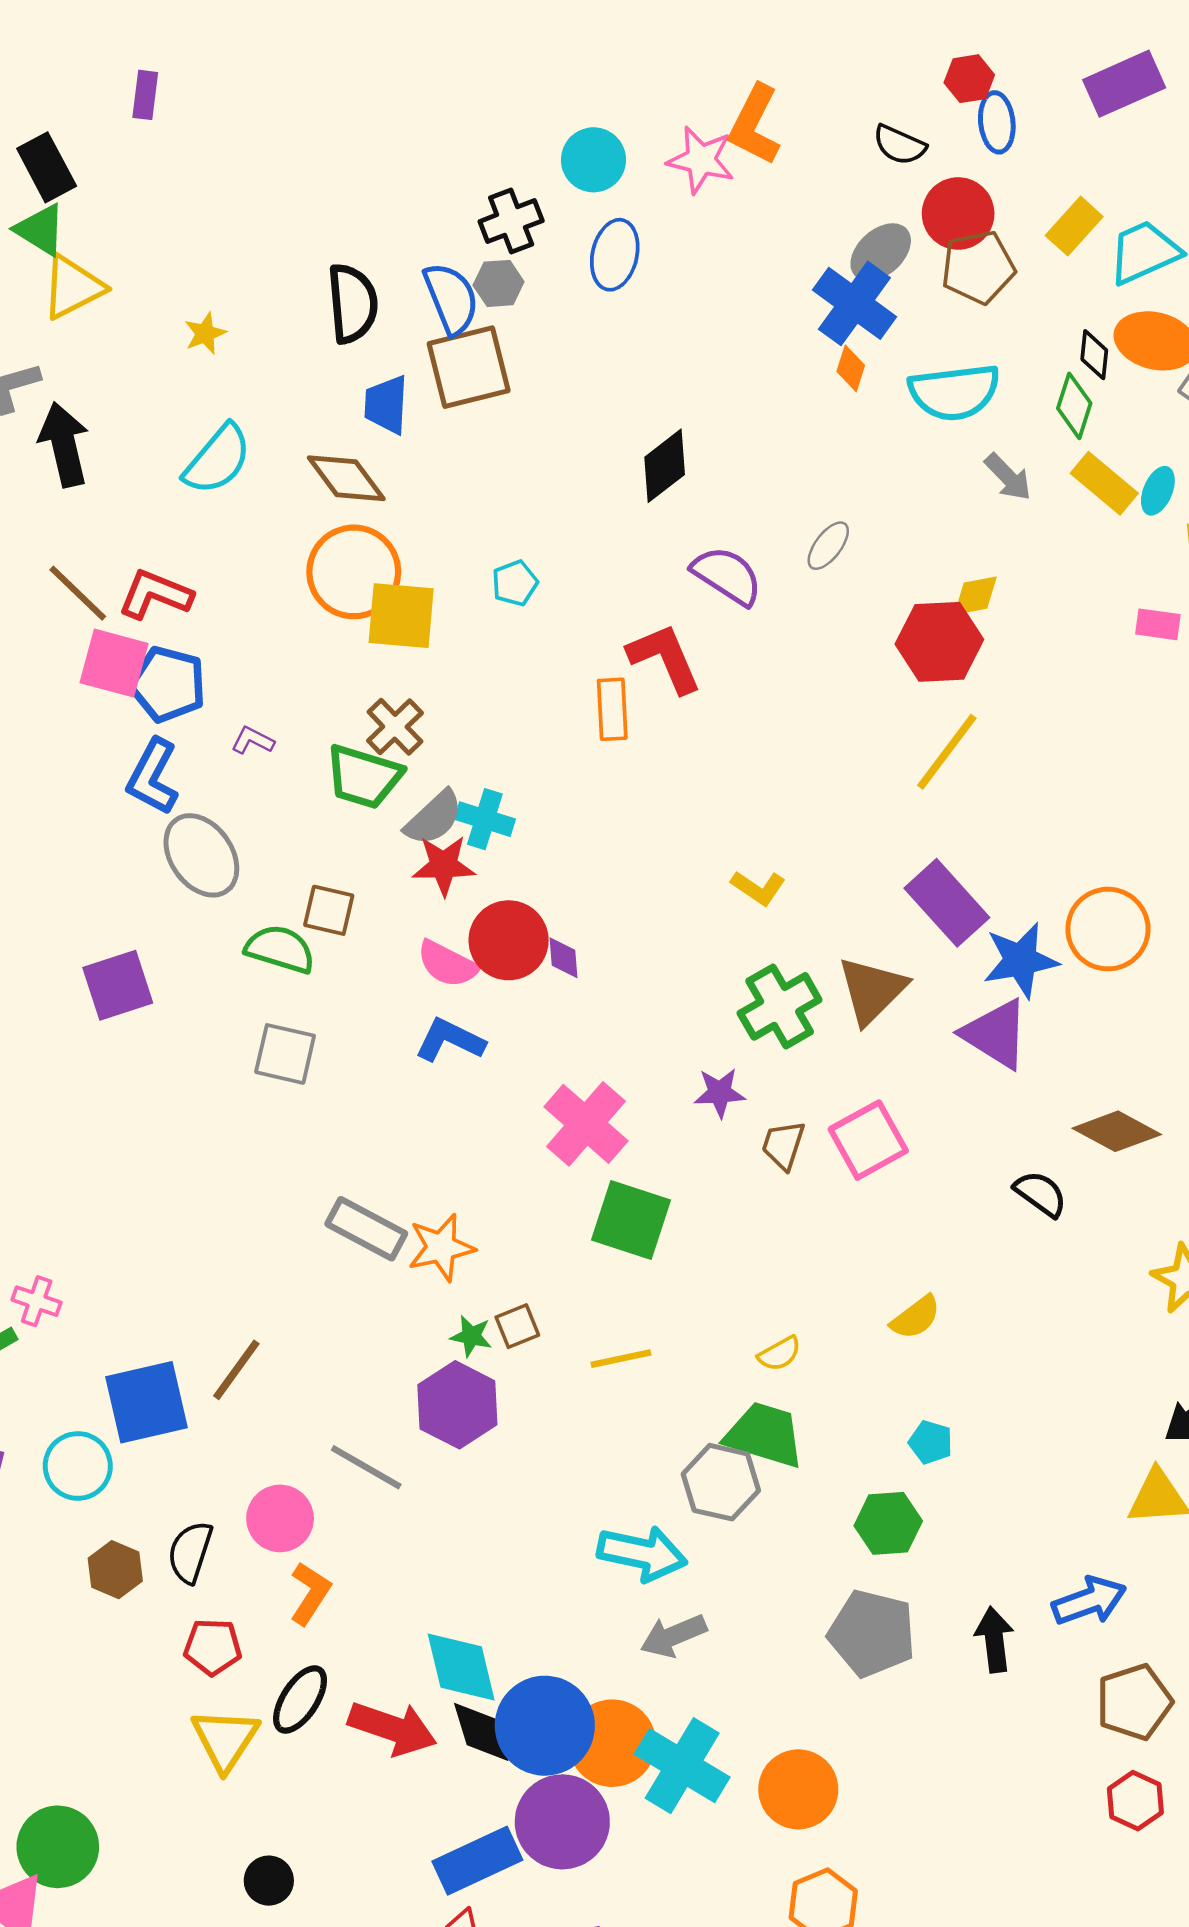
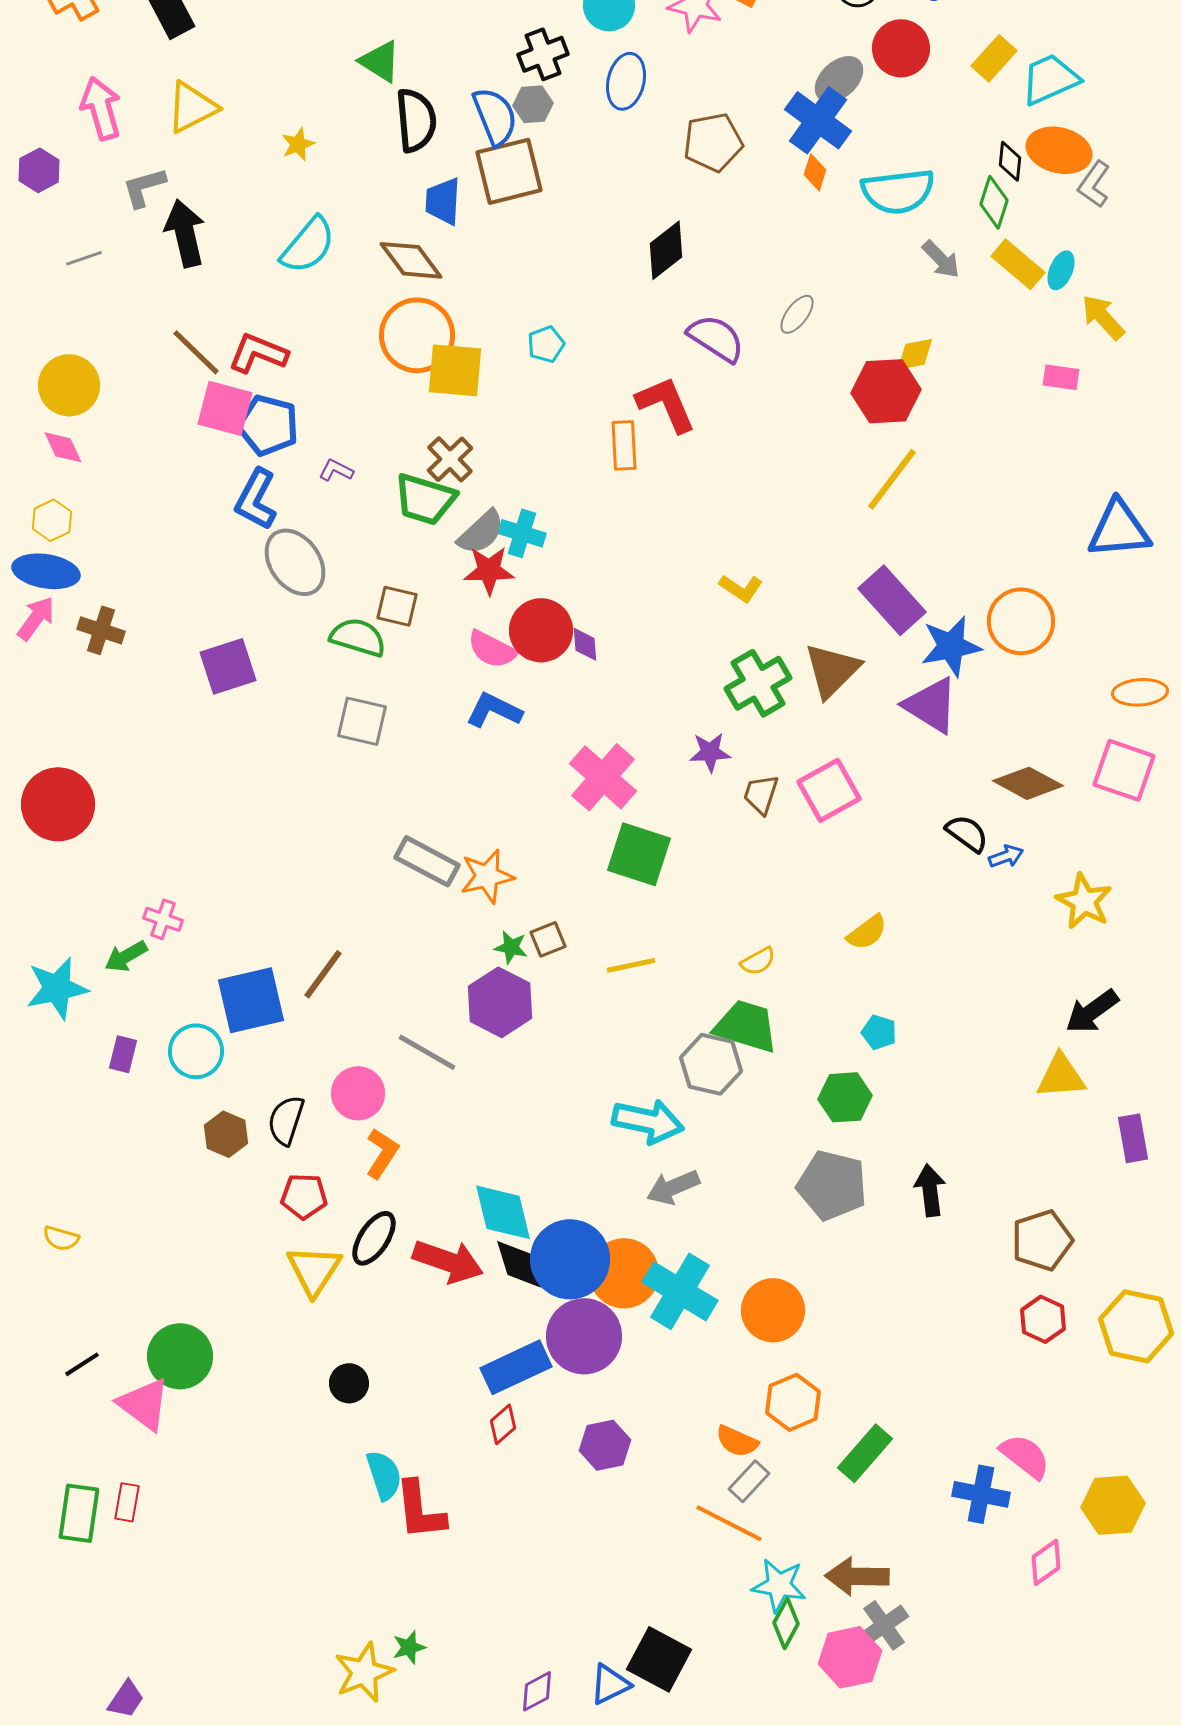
green triangle: (40, 230) -> (380, 61), moved
brown pentagon: (978, 267) -> (713, 142), moved
blue arrow: (1089, 1601) -> (1006, 856), moved, size x0.6

